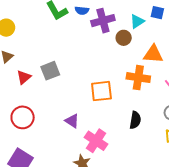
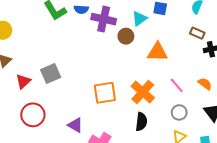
purple cross: (103, 21) -> (104, 19), turned 30
orange cross: (138, 78) -> (143, 92), moved, turned 35
red circle: (23, 117) -> (33, 115), moved

